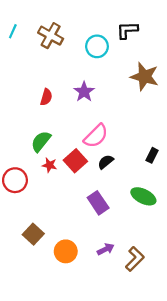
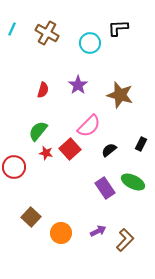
brown star: (144, 77) -> (120, 95), moved
black semicircle: (106, 162) -> (109, 150), moved
purple rectangle: (98, 203) -> (105, 188), moved

